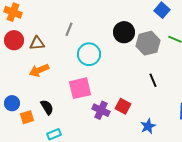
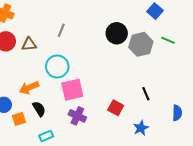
cyan circle: (89, 54) -> (57, 67), moved
orange arrow: (39, 70) -> (29, 88), moved
black line: (153, 80) -> (146, 94), moved
purple cross: (101, 110) -> (77, 116), moved

